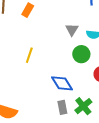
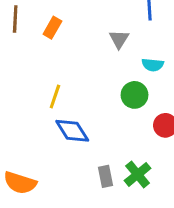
gray triangle: (72, 30) -> (119, 39), moved
blue diamond: (62, 83) -> (72, 131), moved

